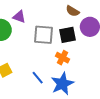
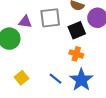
gray square: (43, 35) -> (50, 18), moved

